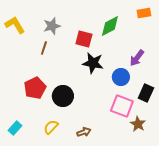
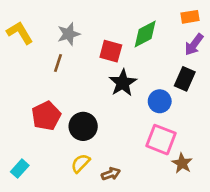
purple arrow: (137, 58) -> (194, 45), moved
black star: (93, 63) -> (123, 83), turned 30
black rectangle: (146, 93) -> (185, 79), moved
yellow semicircle: (51, 127) -> (80, 163), moved

